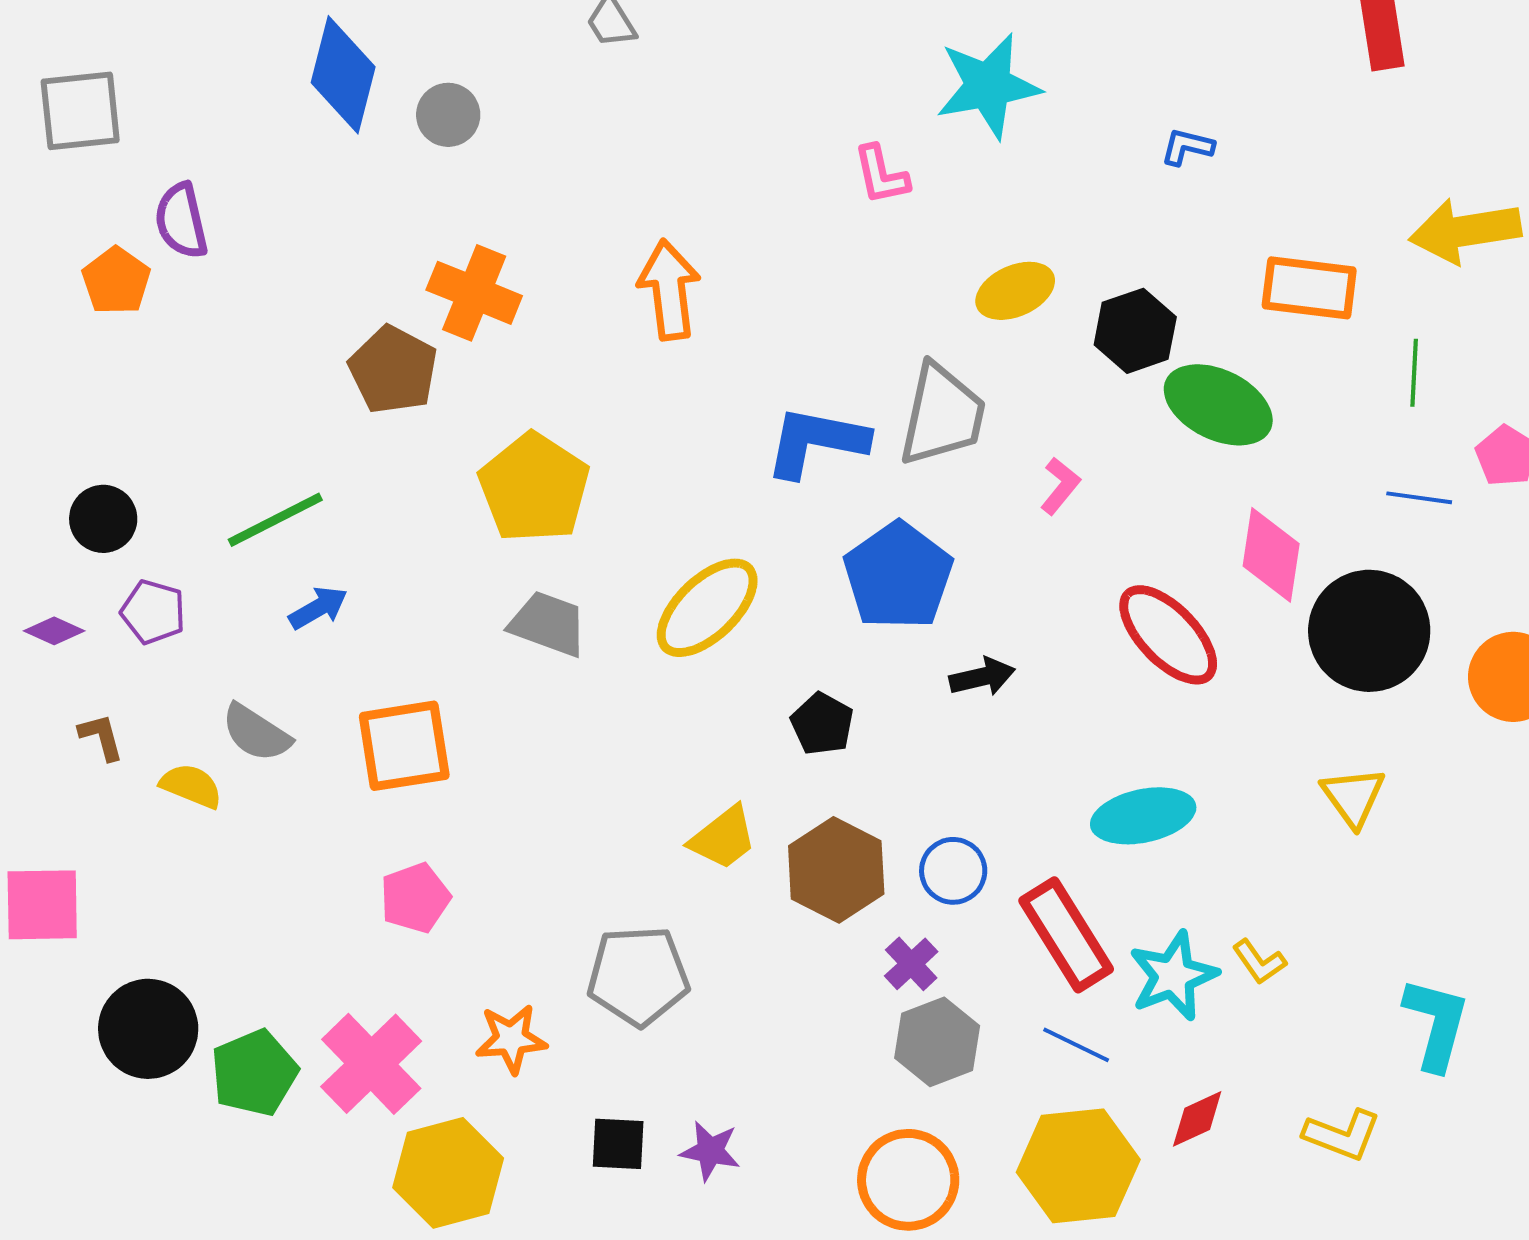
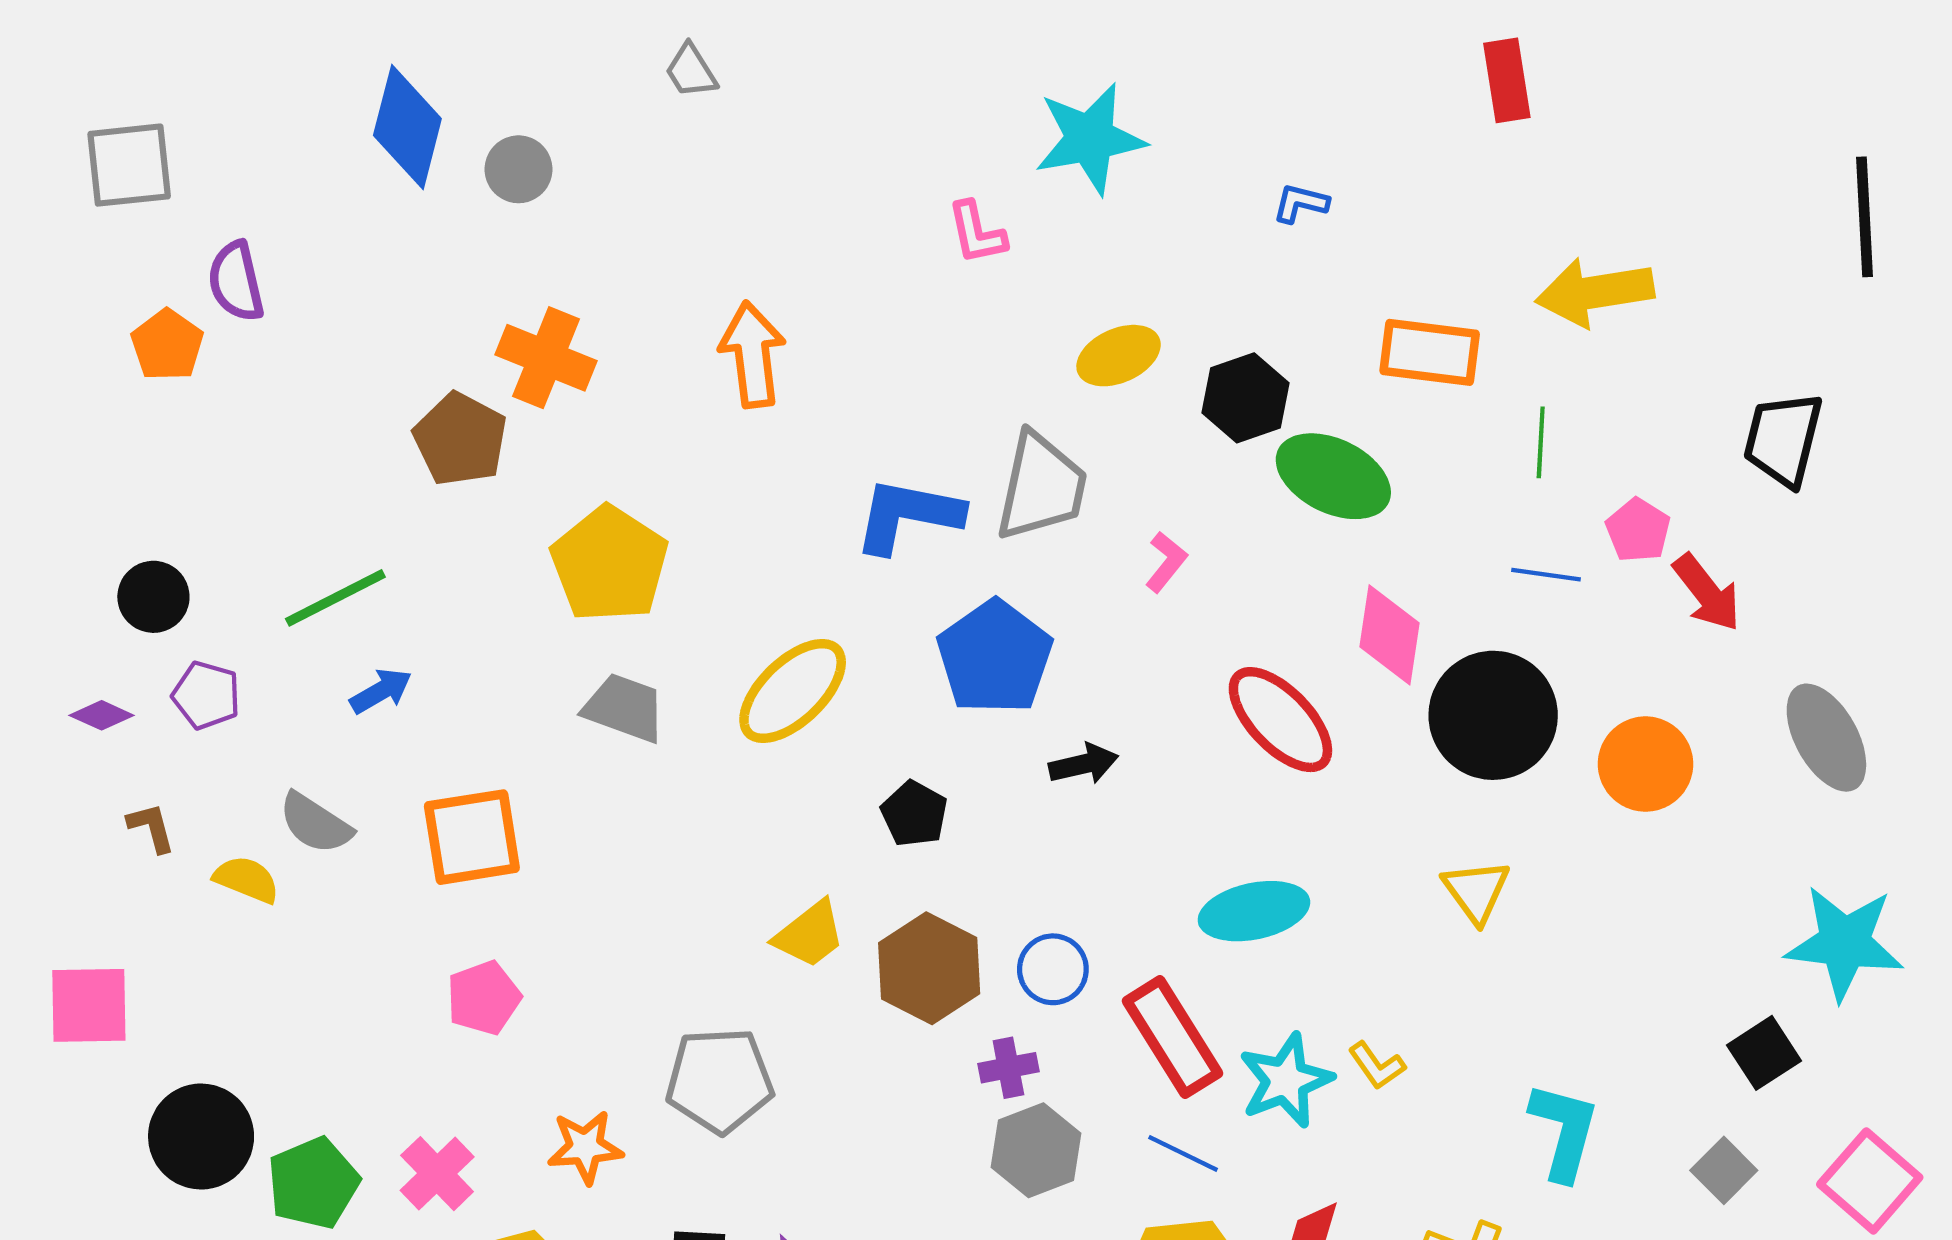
purple cross: (911, 964) -> (1008, 1068), turned 32
pink cross: (371, 1064) -> (437, 1174), size x0.7

